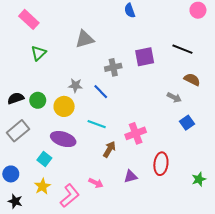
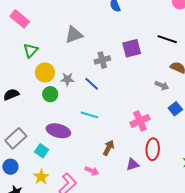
green circle: (38, 100) -> (50, 94), moved
yellow circle: (64, 106) -> (45, 72), moved
gray rectangle: (18, 131) -> (16, 138), moved
pink cross: (136, 133) -> (140, 121), moved
brown arrow: (109, 149) -> (109, 148), moved
purple triangle: (131, 176) -> (133, 164), moved

